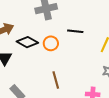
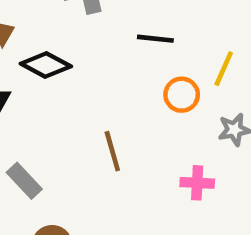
orange circle: (51, 43) -> (182, 95), moved

